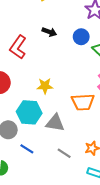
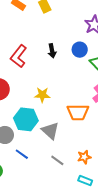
black arrow: (49, 32) -> (52, 51), moved, turned 56
gray triangle: (55, 123) -> (50, 131), turned 30

